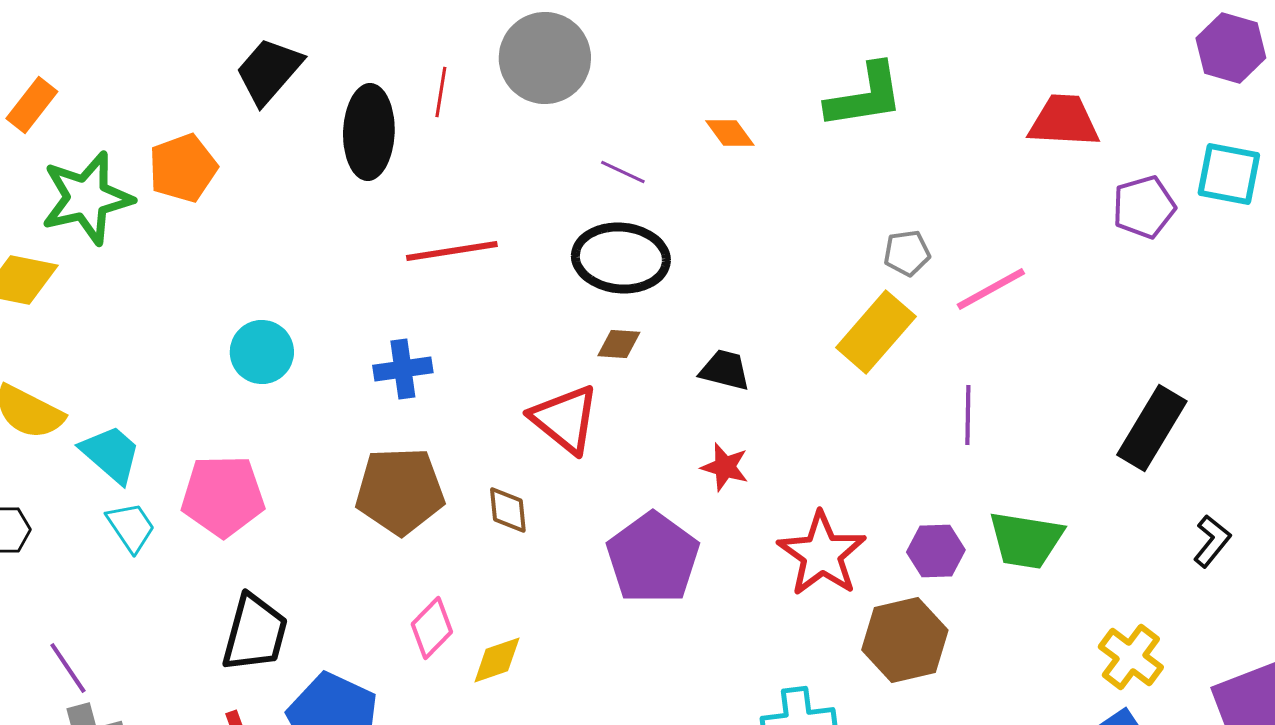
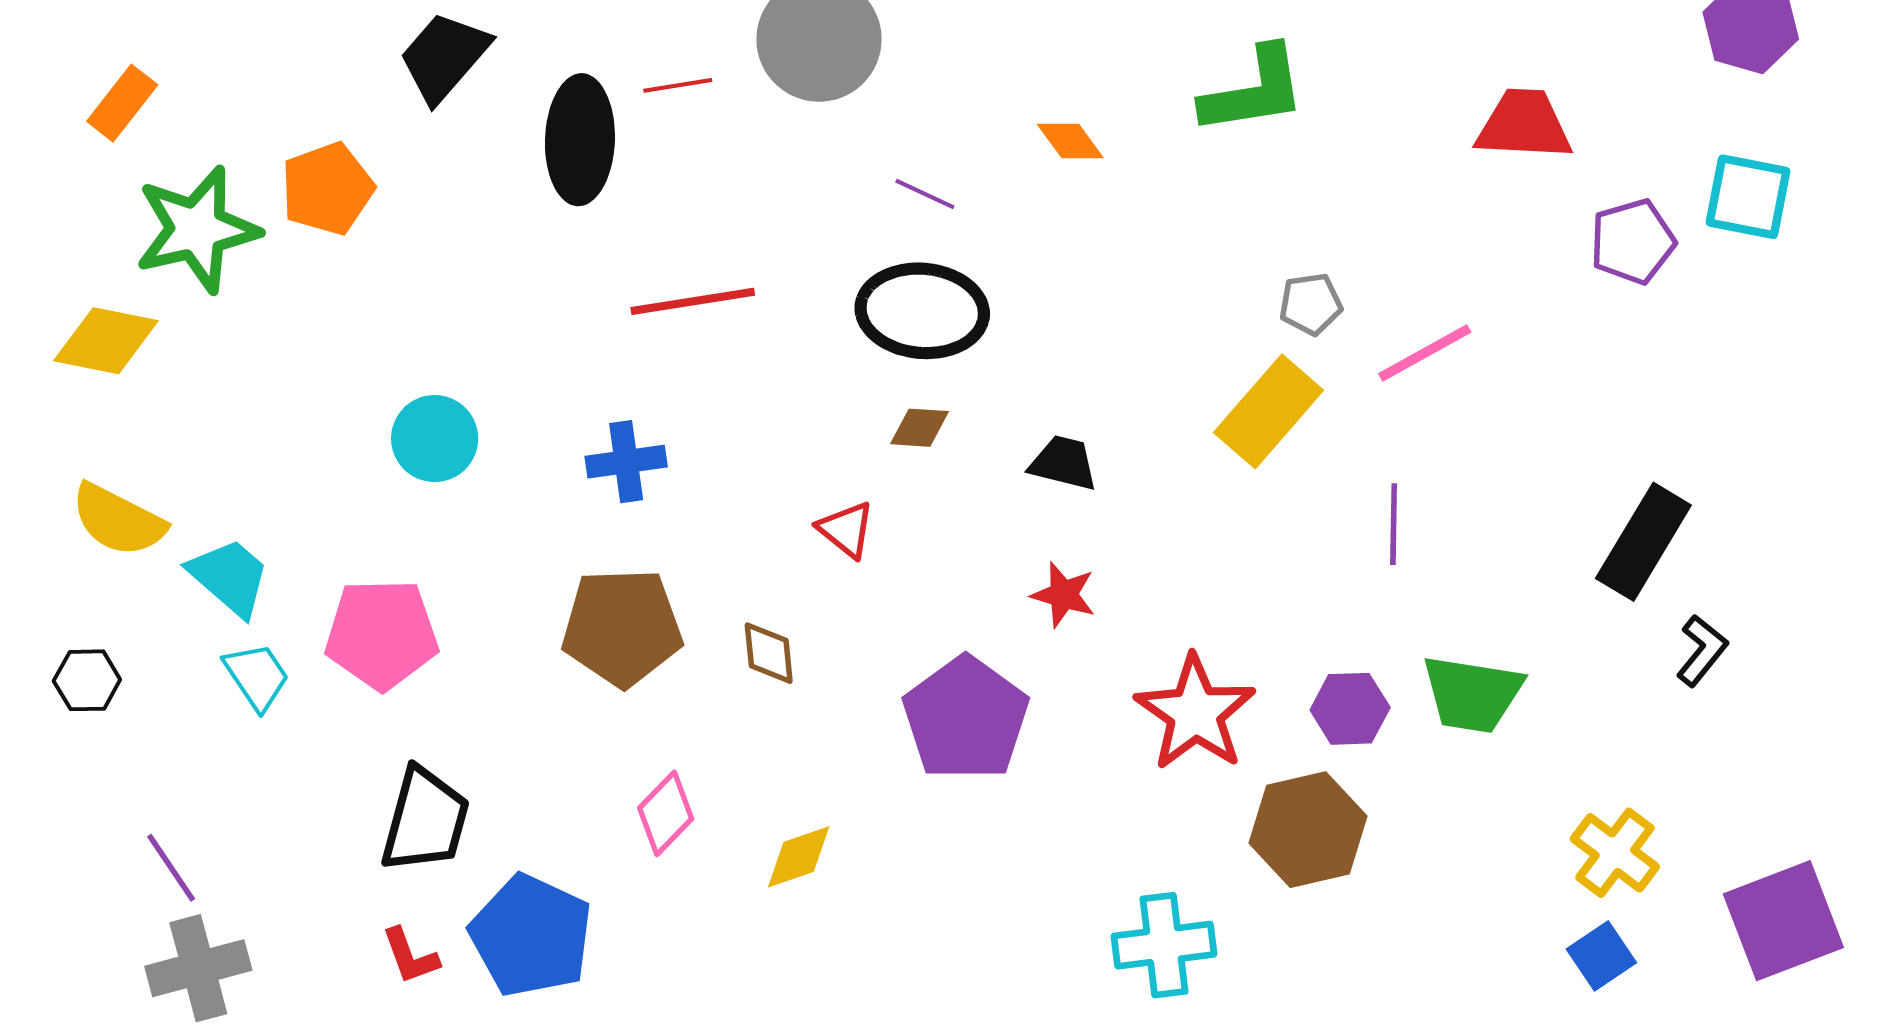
red line: (441, 92) -> (678, 85), turned 72
red triangle: (565, 419) -> (846, 530), size x0.6
black L-shape: (1212, 541) -> (1702, 650), moved
yellow diamond: (497, 660) -> (799, 857), moved

